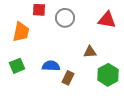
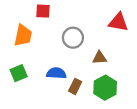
gray circle: (65, 18) -> (73, 38), moved
green hexagon: (108, 75) -> (105, 88), moved

